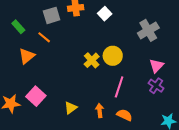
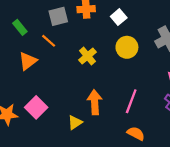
yellow circle: (113, 56) -> (127, 47), moved
yellow cross: (92, 60) -> (87, 56), moved
orange arrow: (100, 110) -> (95, 102), moved, size x1.5

